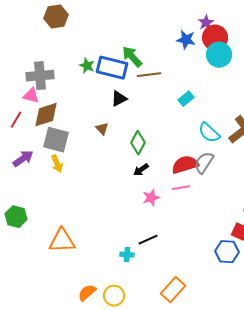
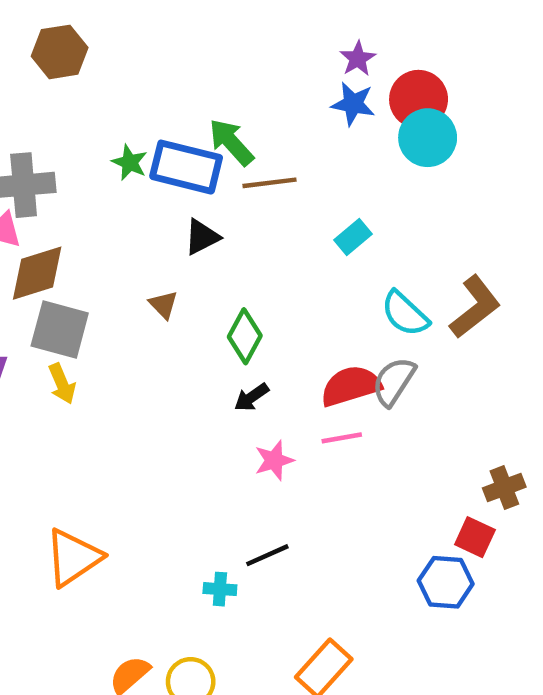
purple star: (206, 23) -> (358, 59), moved
orange triangle: (62, 241) -> (73, 557), turned -32

